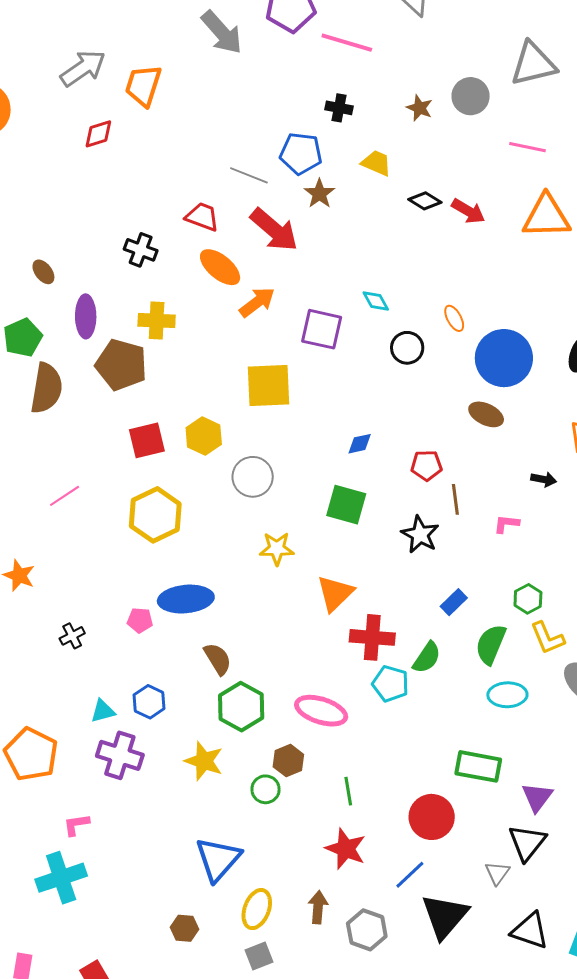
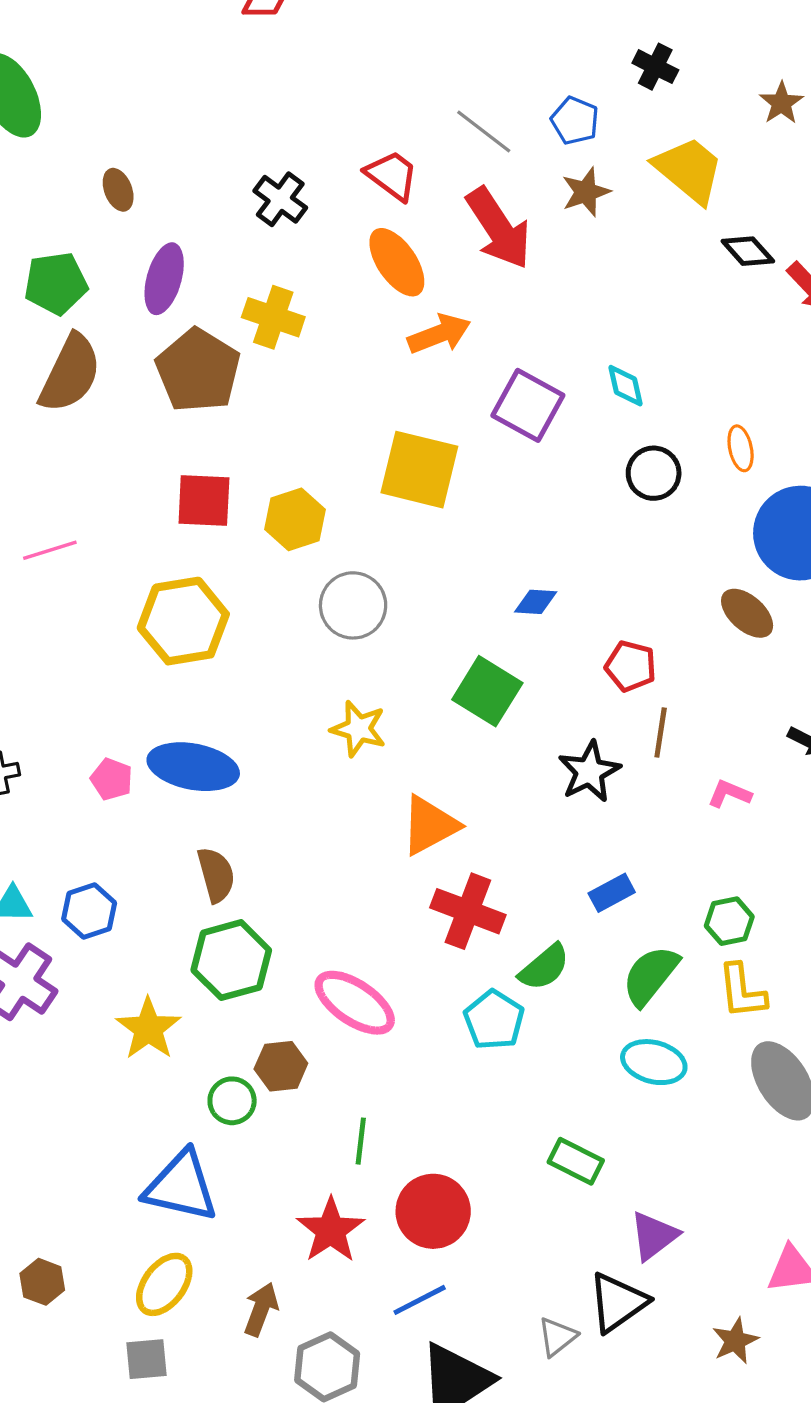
blue pentagon: (301, 153) -> (575, 121), size x0.7
yellow trapezoid: (376, 163) -> (689, 170), size x1.5
cyan pentagon: (391, 684) -> (494, 1020), moved
green rectangle: (478, 766) -> (576, 1161), size x0.7
red circle: (432, 817) -> (433, 1211), moved
blue triangle: (218, 859) -> (181, 1186), moved, turned 45

